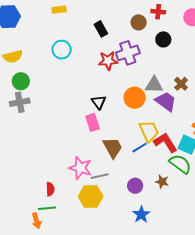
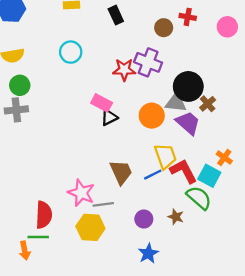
black rectangle: (101, 29) -> (116, 15), moved
black circle: (163, 39) -> (188, 86), moved, size x1.6
purple cross: (128, 53) -> (148, 62), turned 35
black triangle: (99, 102) -> (109, 117), turned 35
pink rectangle: (93, 122) -> (102, 103), moved, turned -48
red semicircle: (50, 189) -> (44, 215), size x1.6

